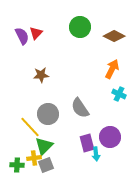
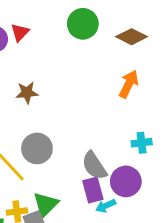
cyan cross: (119, 94) -> (142, 143), moved, turned -32
gray semicircle: (80, 108) -> (94, 166), moved
green triangle: (44, 146) -> (46, 204), moved
cyan arrow: (96, 154) -> (106, 206), turned 72

